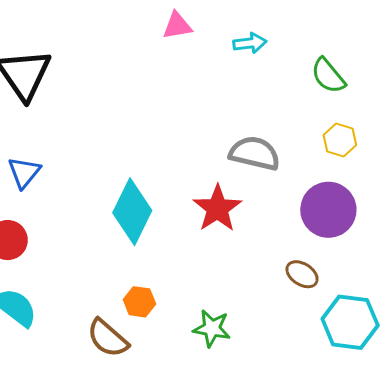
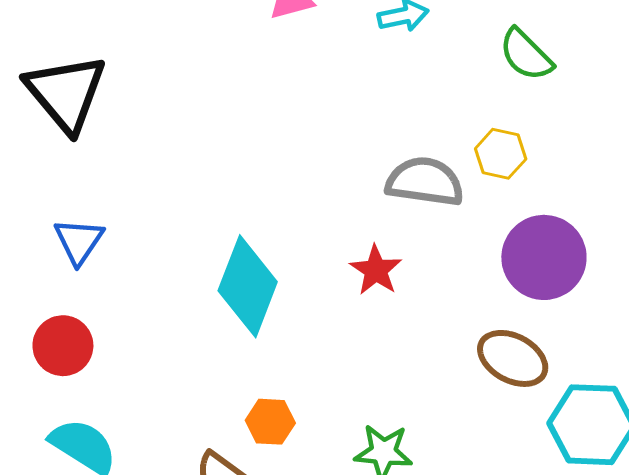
yellow hexagon: (340, 140) -> (501, 154), moved
red star: (217, 208) -> (376, 270), size x0.7
brown ellipse: (302, 274) -> (513, 358), size x1.4

